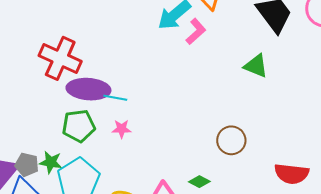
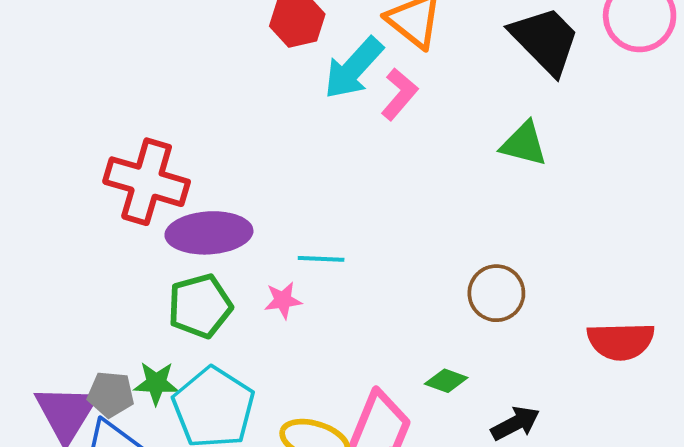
cyan line: (115, 98) -> (321, 259), moved

